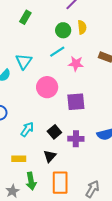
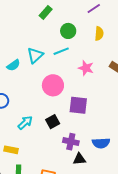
green circle: (63, 30) -> (68, 31), moved
cyan line: (57, 52) -> (61, 51), moved
black square: (54, 132) -> (53, 122), moved
black triangle: (50, 156) -> (79, 159), moved, turned 32

